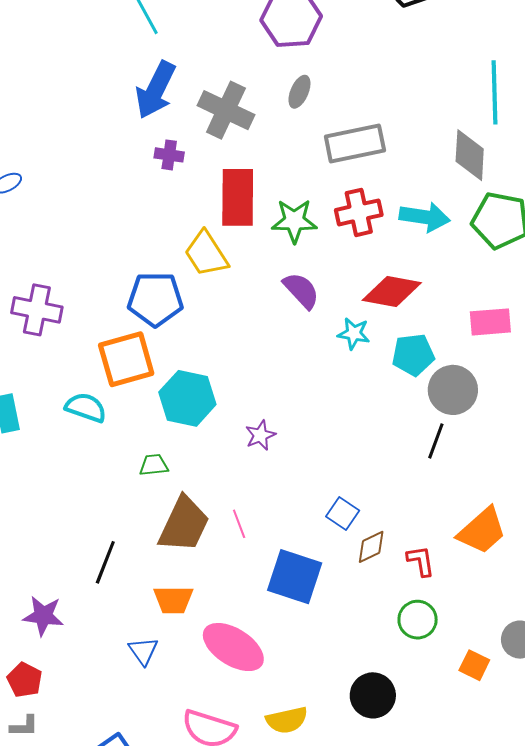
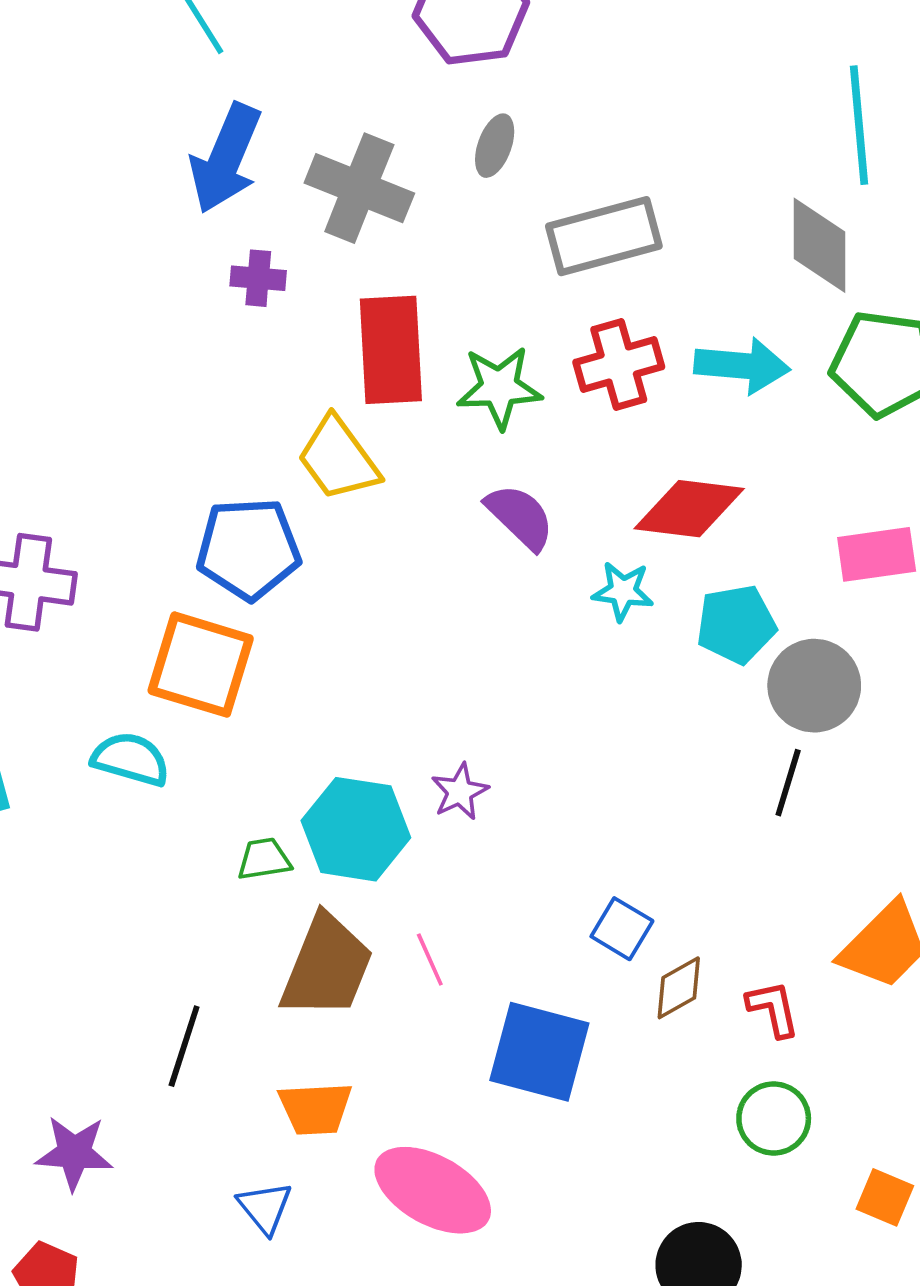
orange square: (126, 359) -> (201, 665), turned 36
cyan hexagon: (187, 398) -> (356, 829), moved

